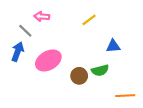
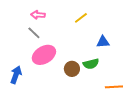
gray line: (25, 31) -> (34, 33), moved
blue arrow: (18, 52) -> (16, 75), moved

